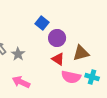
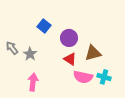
blue square: (42, 23) -> (44, 26), moved
pink arrow: (21, 82) -> (33, 82), turned 72

